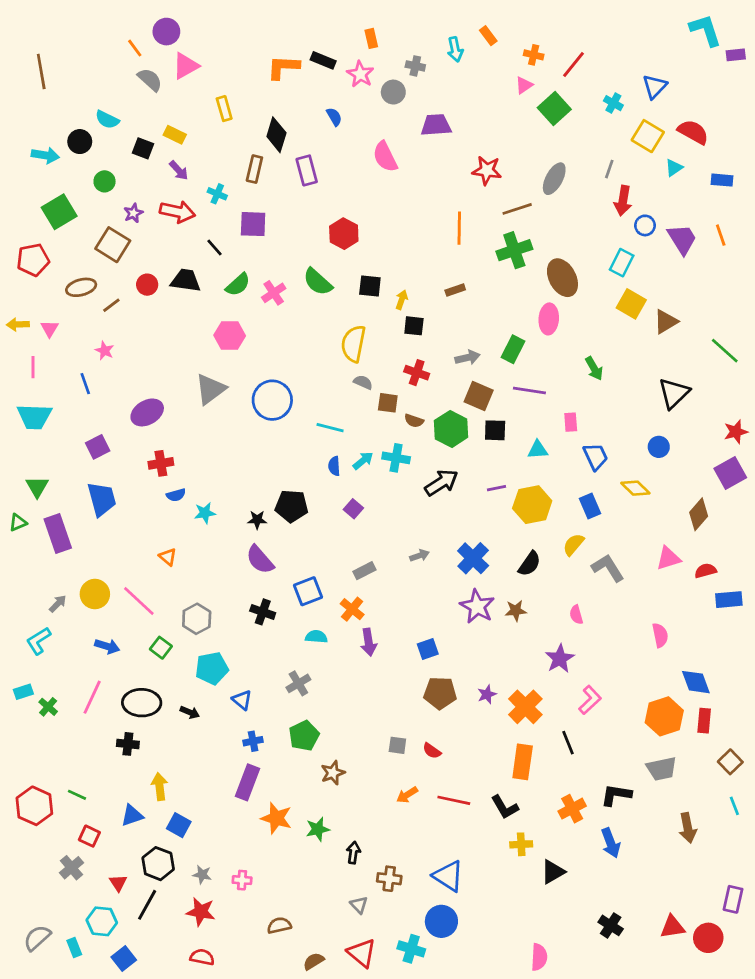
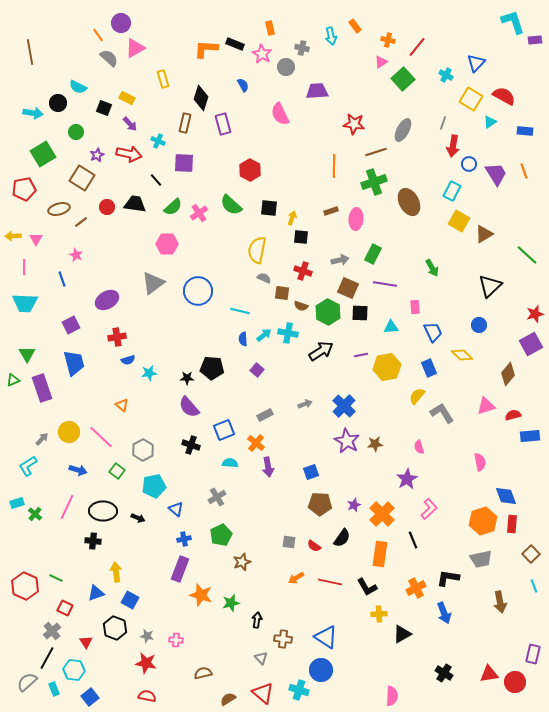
pink ellipse: (549, 319) -> (356, 219), moved
black semicircle: (529, 564) -> (342, 538), moved
black line: (147, 905) -> (47, 658), moved

